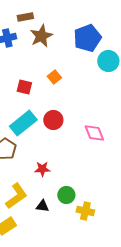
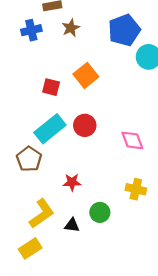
brown star: (41, 36) -> (71, 28), size x0.7
orange square: (54, 77) -> (86, 75), size x1.5
yellow cross: (85, 211) -> (136, 189), moved

